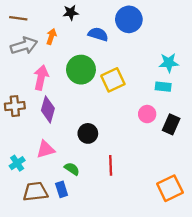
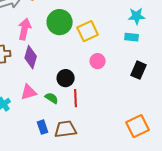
pink circle: (147, 114) -> (98, 61), moved
red line: (111, 165) -> (76, 98), moved
green semicircle: (72, 169) -> (52, 98), moved
brown trapezoid: (35, 192) -> (66, 129), moved

